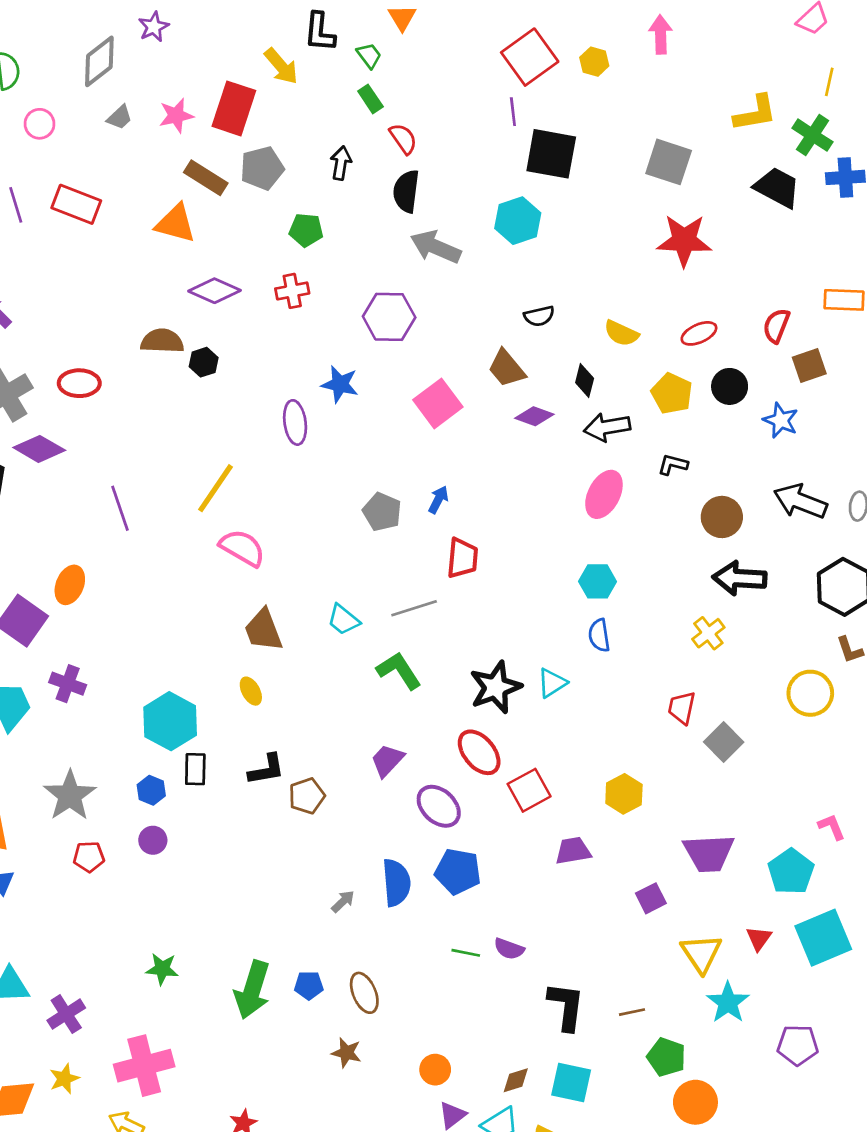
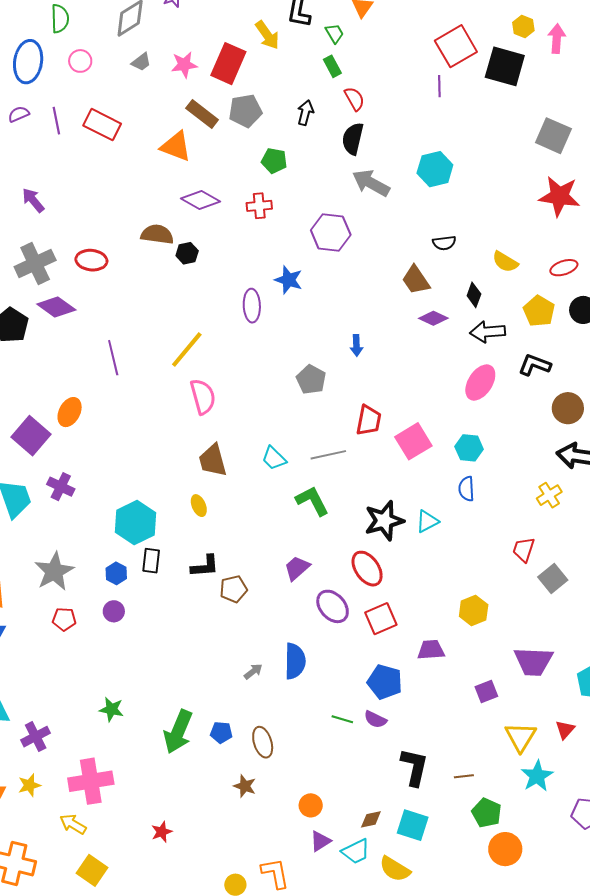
yellow hexagon: (594, 62) -> (523, 27), moved
black square: (551, 154) -> (505, 66), moved
pink square: (438, 403) -> (413, 441), moved
black L-shape: (673, 465) -> (535, 365), size x1.4
blue arrow: (438, 500) -> (356, 345), moved, turned 145
pink semicircle: (242, 548) -> (203, 397), turned 39
red square: (529, 790) -> (381, 619), moved
blue pentagon: (458, 871) -> (385, 682), moved

